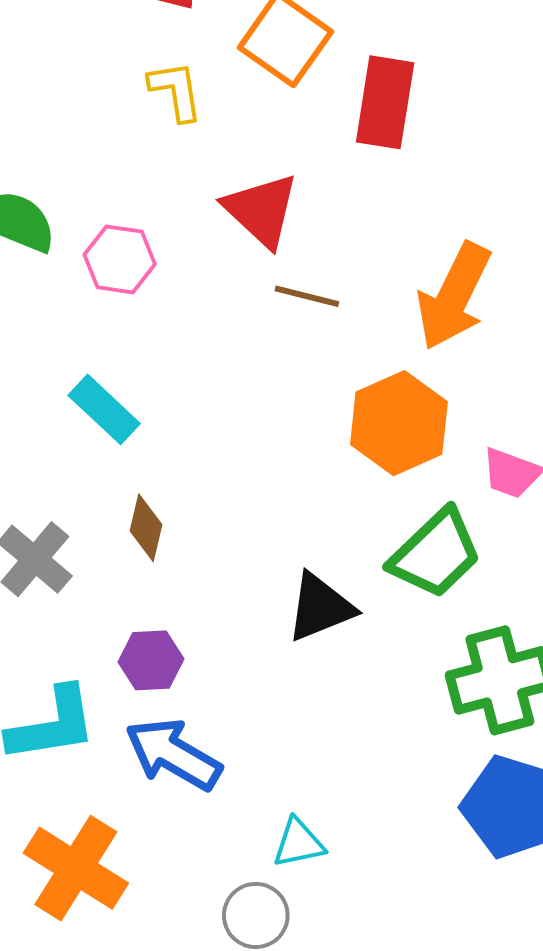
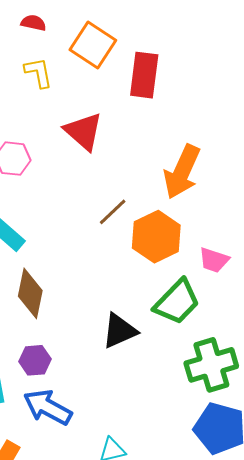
brown line: (307, 296) -> (113, 212), moved, turned -56
brown diamond: (146, 528) -> (30, 293), size x1.5

